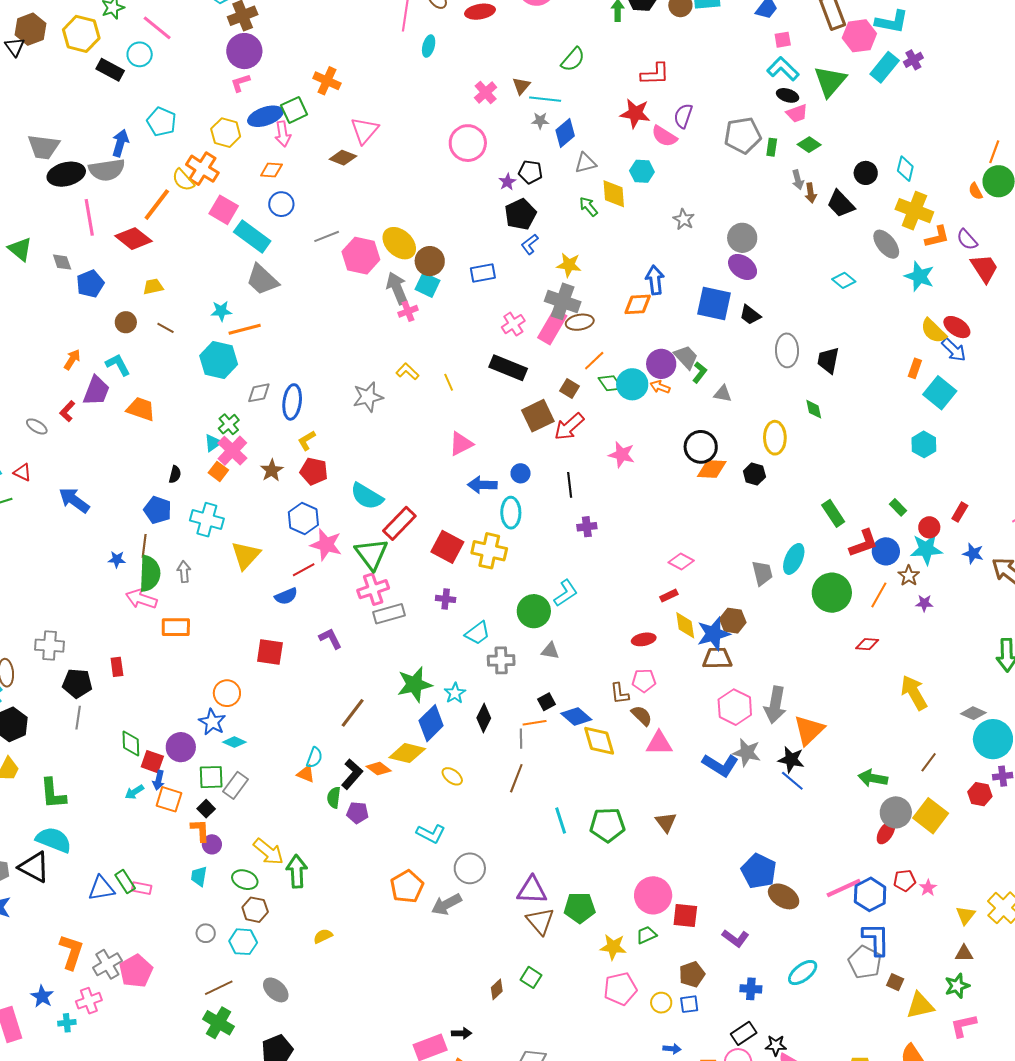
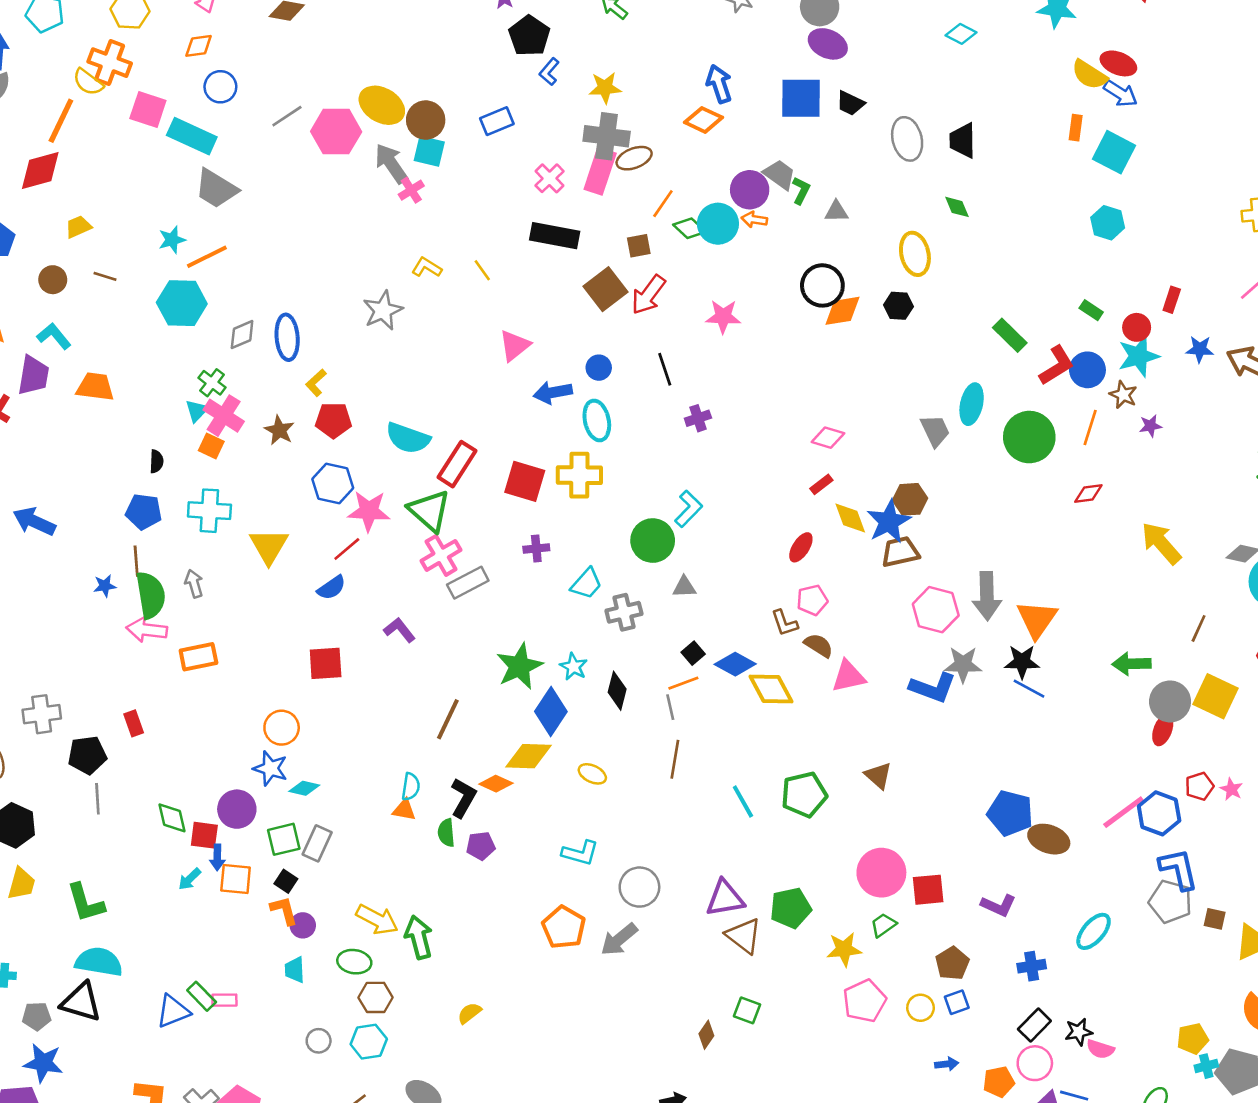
red diamond: (134, 239) -> (40, 170), turned -42
orange diamond: (638, 304) -> (703, 120), turned 40
brown square: (570, 389) -> (639, 246), turned -30
red ellipse: (644, 639) -> (801, 547), turned -35

